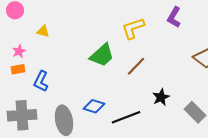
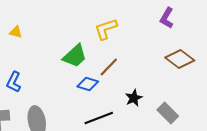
purple L-shape: (174, 17) -> (167, 18), moved
blue diamond: (94, 106) -> (88, 84), moved

